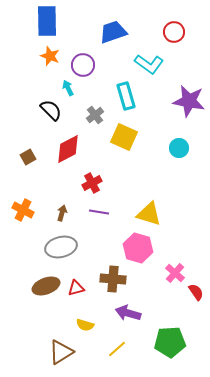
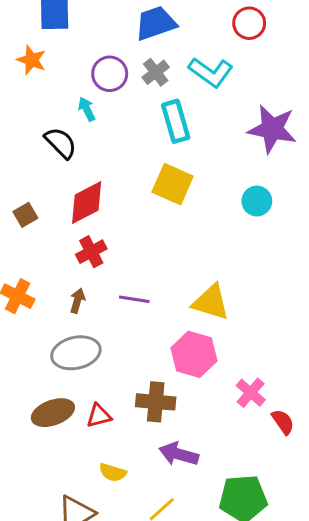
orange star: (50, 56) -> (31, 60), moved
gray cross: (95, 115) -> (156, 72), moved
red cross: (92, 183) -> (91, 252), moved

